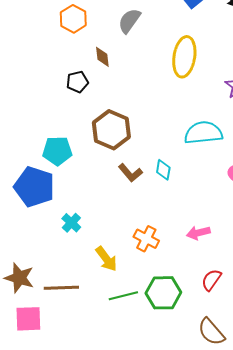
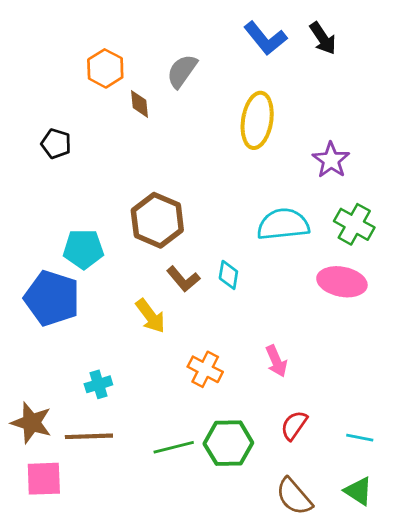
brown diamond: (102, 57) -> (140, 104), moved
black pentagon: (77, 82) -> (56, 144), moved, turned 30
cyan cross: (71, 223) -> (98, 384), moved, turned 30
pink arrow: (198, 233) -> (276, 361), turned -100
yellow arrow: (106, 259) -> (150, 316), moved

